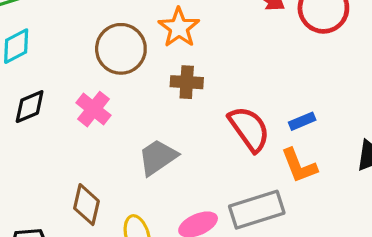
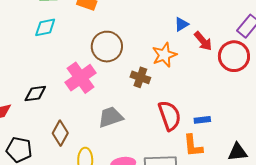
orange star: (179, 28) -> (164, 55), moved
black diamond: (30, 107) -> (35, 94), moved
pink cross: (94, 109) -> (81, 78), size x1.4

